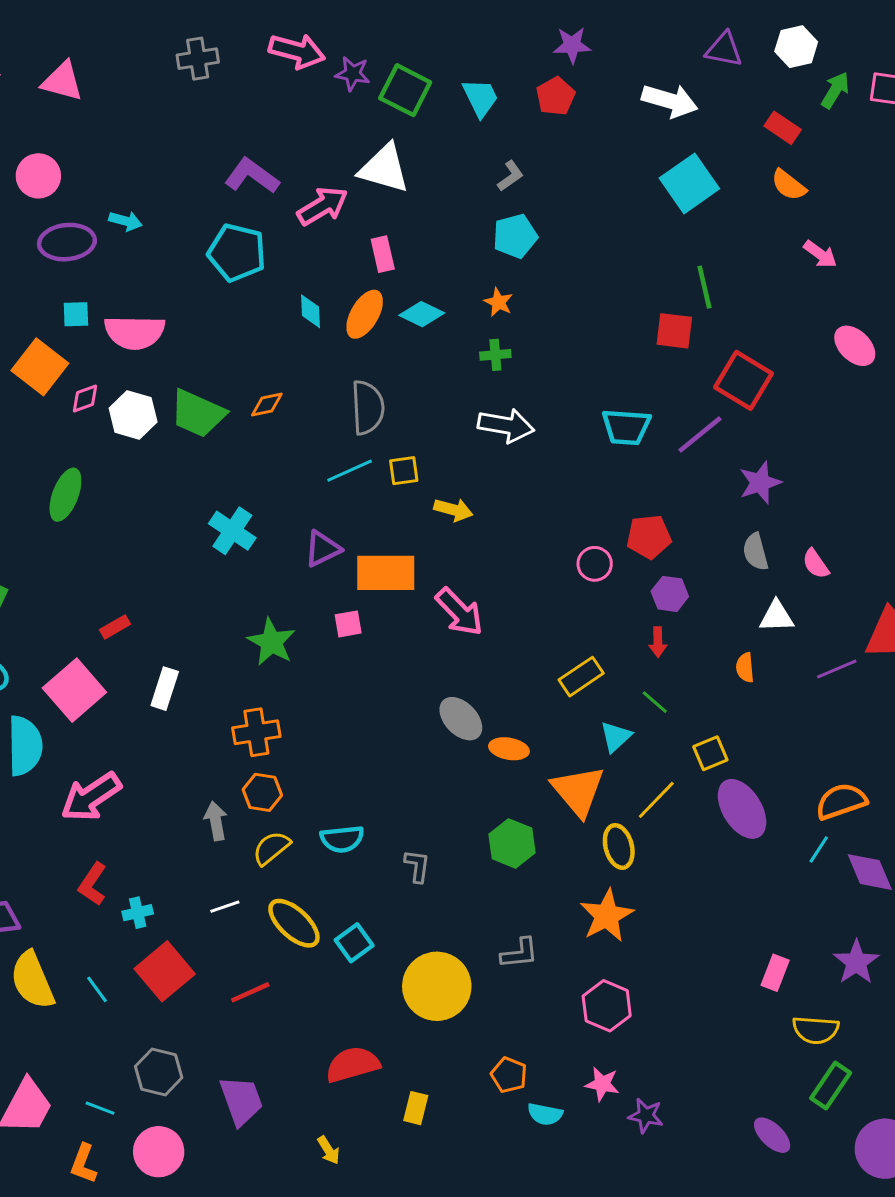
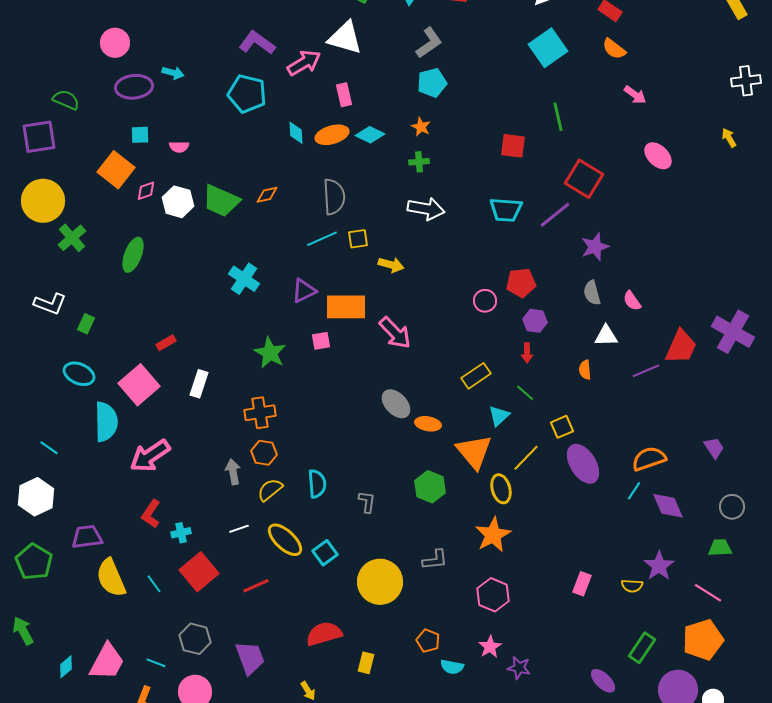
gray L-shape: (510, 176) -> (429, 43), size x1.5
orange ellipse: (365, 314) -> (332, 135), turned 44
red square: (674, 331) -> (513, 146), moved
pink semicircle: (135, 332) -> (179, 147), size x0.5
cyan semicircle: (342, 839) -> (317, 484), turned -88
pink rectangle: (775, 973) -> (582, 584), moved
yellow semicircle: (816, 1030) -> (632, 586), moved, size x0.7
pink star: (602, 1084) -> (490, 647), turned 30

